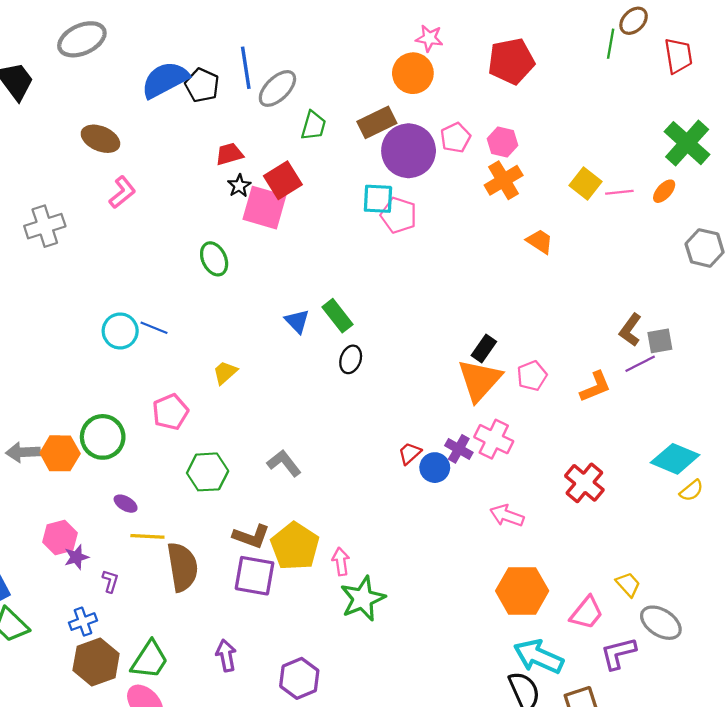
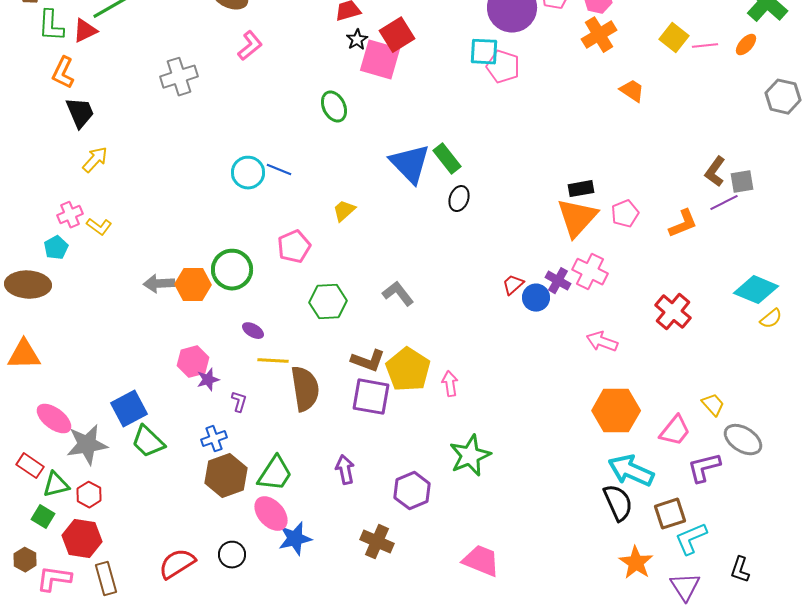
blue triangle: (297, 321) -> (410, 164), size x1.8
black rectangle: (484, 348) -> (581, 189), turned 45
green star: (363, 599) -> (470, 456), moved

